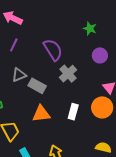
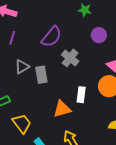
purple semicircle: (53, 50) -> (52, 37), turned 80
gray rectangle: (37, 86) -> (41, 75), turned 60
orange triangle: (41, 114) -> (62, 109), moved

